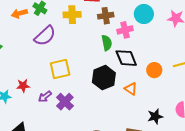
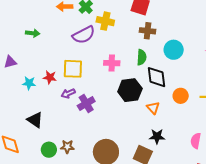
cyan circle: (144, 14) -> (174, 50), moved
yellow cross: (72, 15) -> (105, 21), moved
pink cross: (125, 30) -> (112, 63), moved
yellow square: (60, 69) -> (73, 69), moved
black star: (155, 116) -> (157, 136), moved

